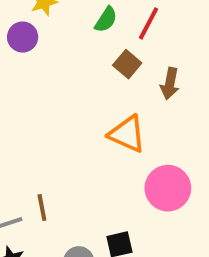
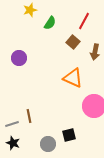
green semicircle: (106, 20) -> (50, 23), moved
purple circle: (23, 37) -> (19, 58), moved

